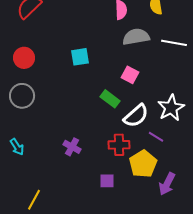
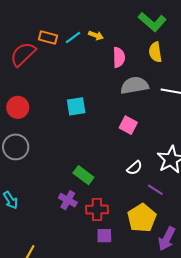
green rectangle: (110, 99) -> (83, 175), moved
white semicircle: (136, 116) -> (134, 168), size x0.6
red cross: (119, 145) -> (97, 210), moved

